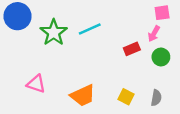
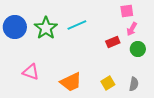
pink square: (162, 13) -> (127, 11), moved
blue circle: (17, 16) -> (15, 27), moved
yellow square: (126, 97) -> (108, 83), turned 32

